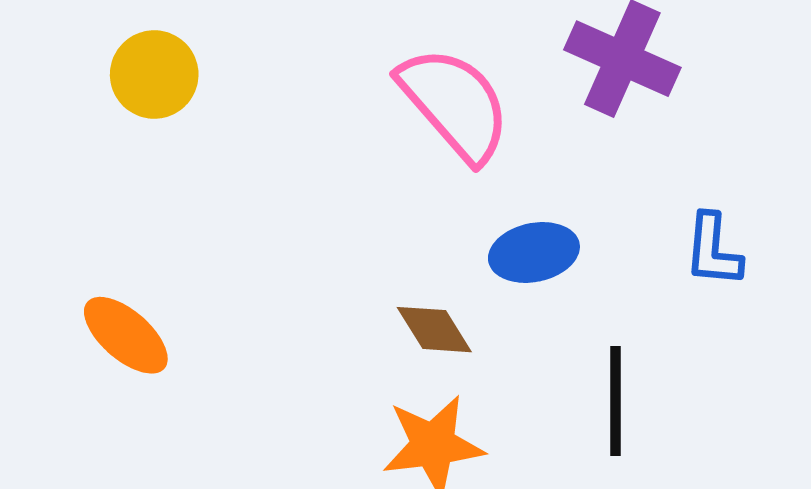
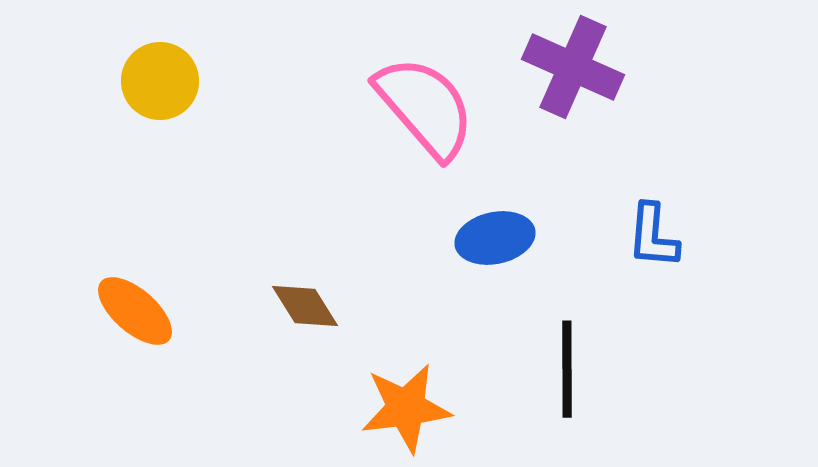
brown diamond: (434, 330) -> (305, 306), moved

